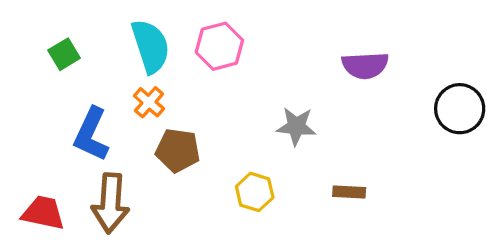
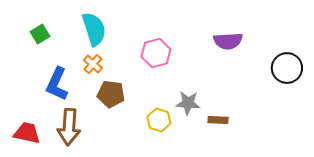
pink hexagon: (219, 46) -> (156, 53), moved
gray star: (296, 126) -> (188, 103), moved

